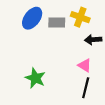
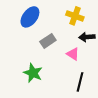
gray rectangle: (57, 22) -> (48, 41), moved, turned -35
pink triangle: (85, 65) -> (73, 54), moved

